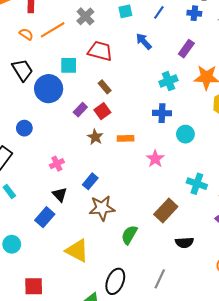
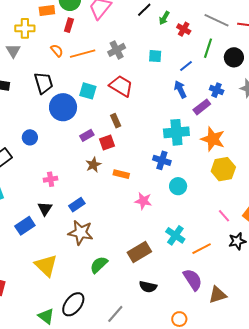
blue cross: (194, 13) -> (217, 90), moved
blue arrow: (144, 41) -> (180, 89), moved
cyan cross: (168, 81) -> (176, 132), size x1.4
pink star: (155, 159) -> (143, 201), turned 30

